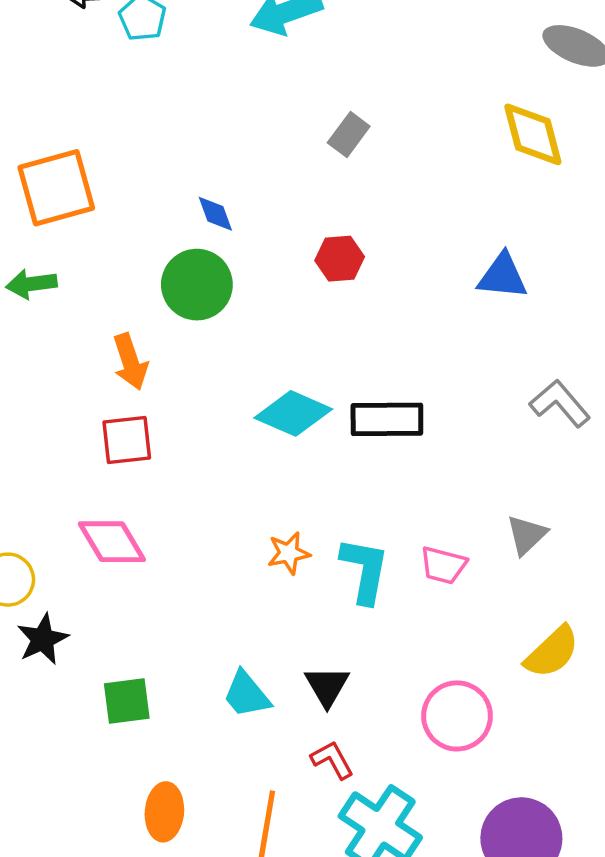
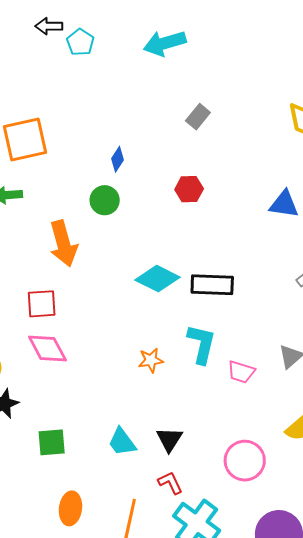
blue diamond: (215, 214) -> (118, 159), turned 50
green circle: (197, 285) -> (105, 200), size x0.7
orange arrow: (130, 362) -> (63, 244), size x1.4
red square: (127, 440) -> (42, 304), moved
cyan L-shape: (365, 570) -> (202, 344), moved

